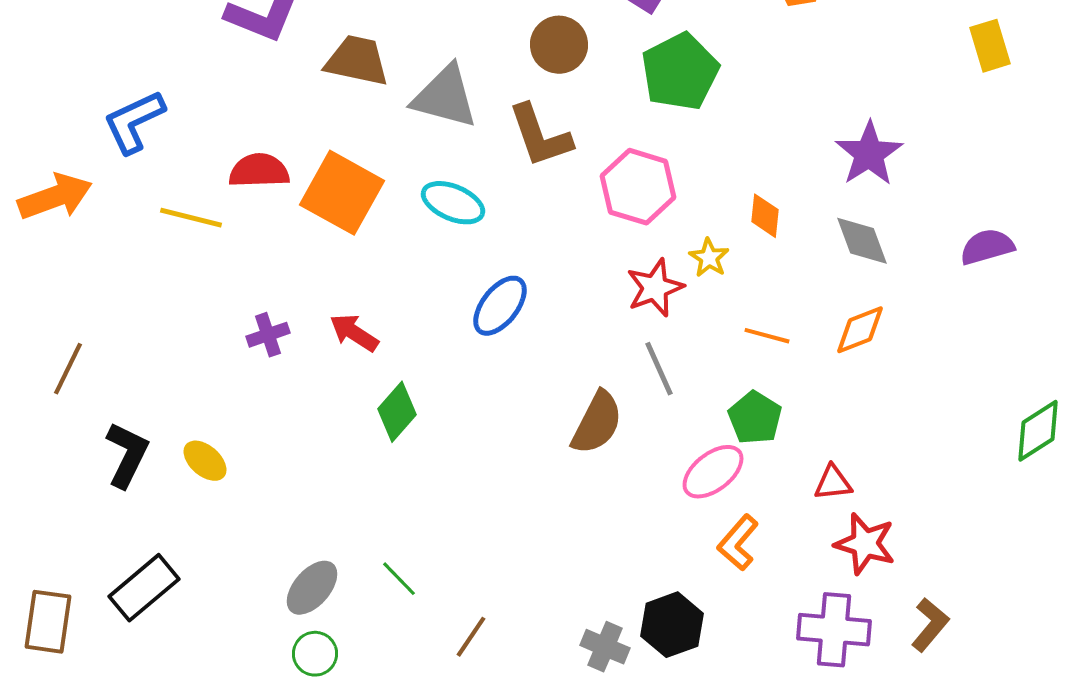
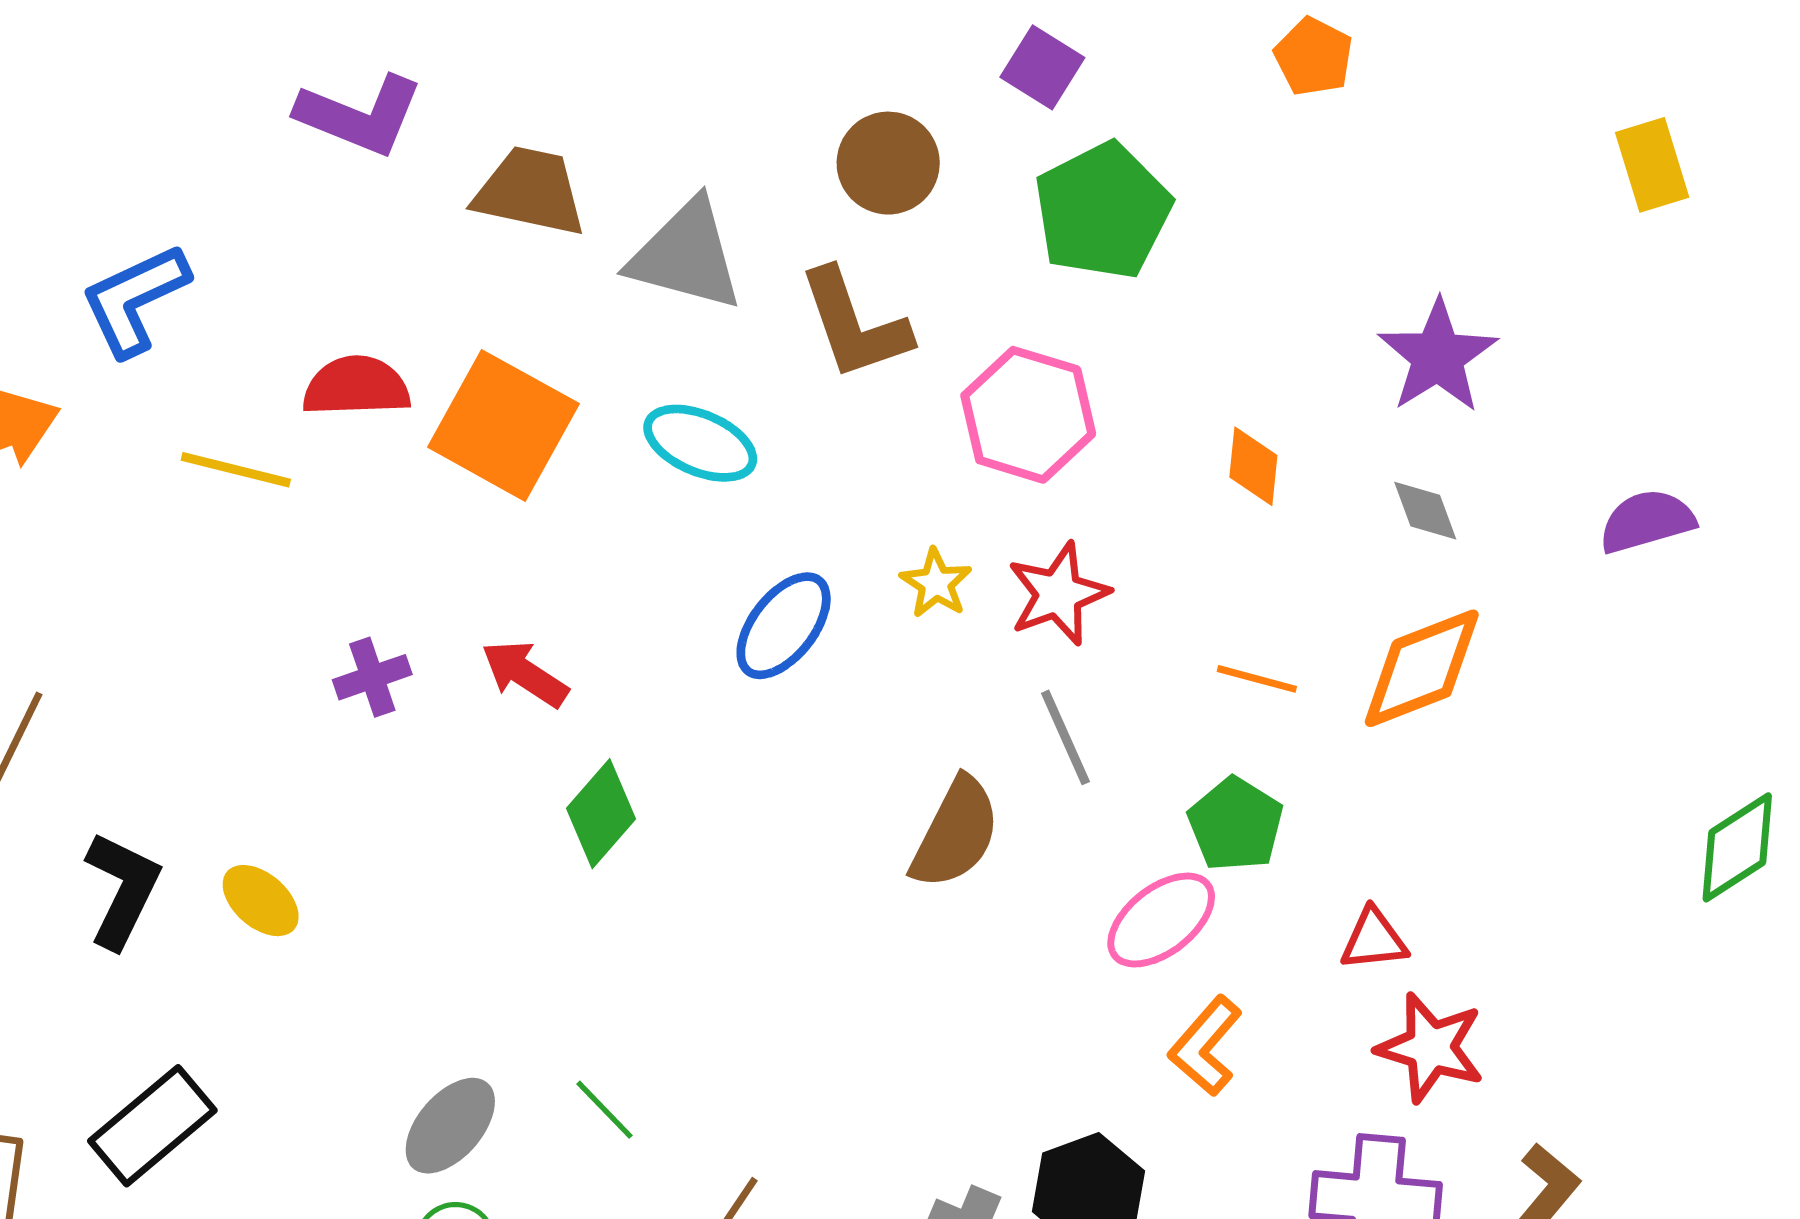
gray diamond: (862, 241) -> (1425, 511), size x0.7
yellow star: (709, 258) -> (936, 583), moved
orange diamond: (860, 330) -> (1422, 668), size x1.4

